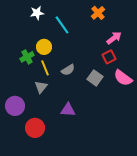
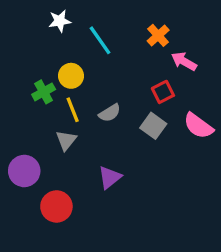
orange cross: (98, 13) -> (158, 35), moved
pink arrow: (114, 38) -> (184, 61), turned -112
red square: (109, 57) -> (163, 92), moved
purple triangle: (68, 110) -> (110, 177), turned -42

